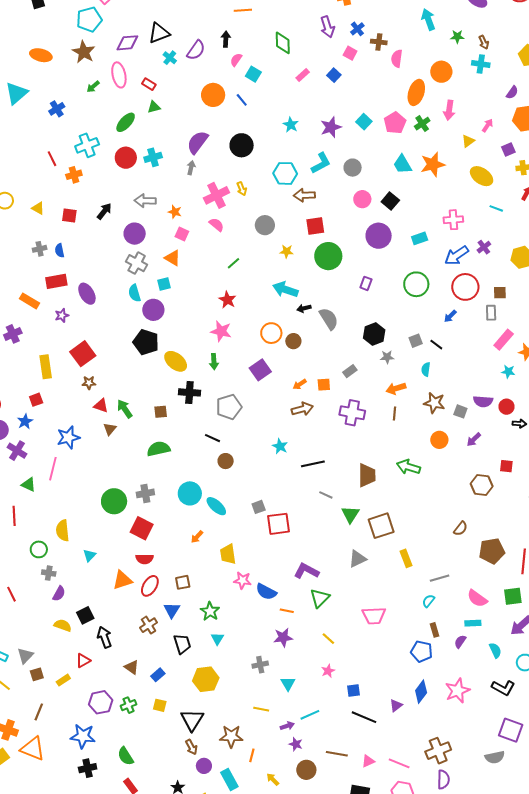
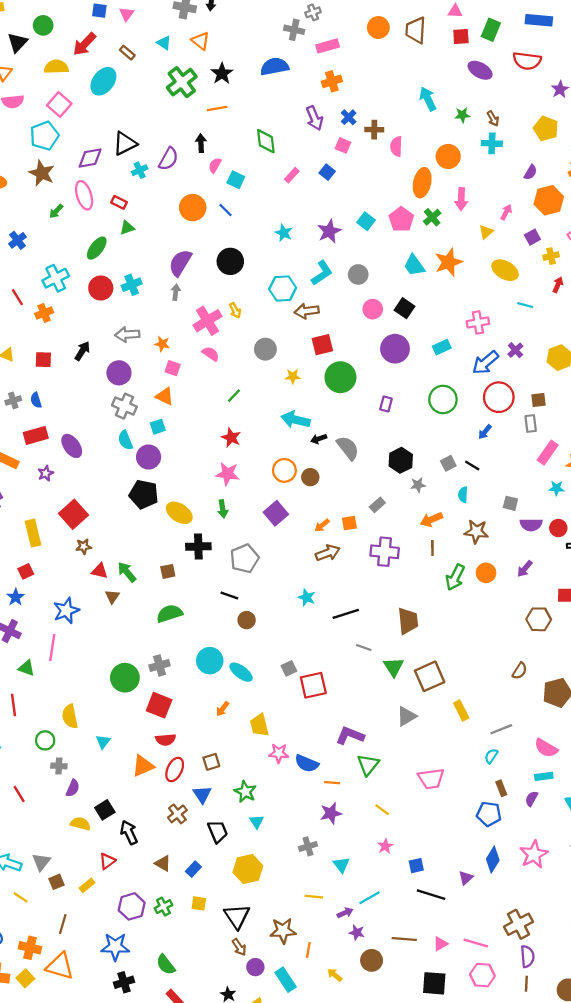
cyan cross: (170, 58) -> (140, 170), turned 32
gray square: (460, 411) -> (510, 503), moved
green arrow: (408, 467) -> (455, 577), moved, turned -75

